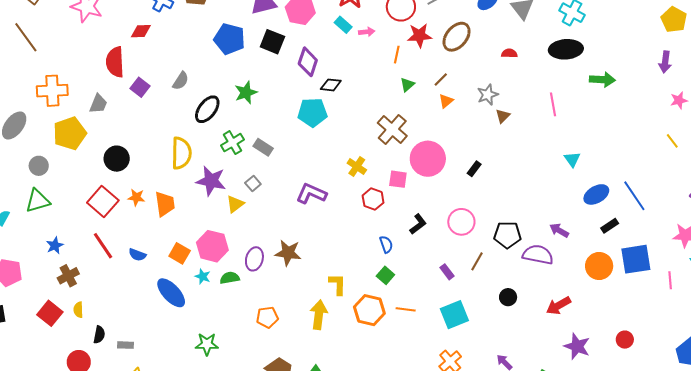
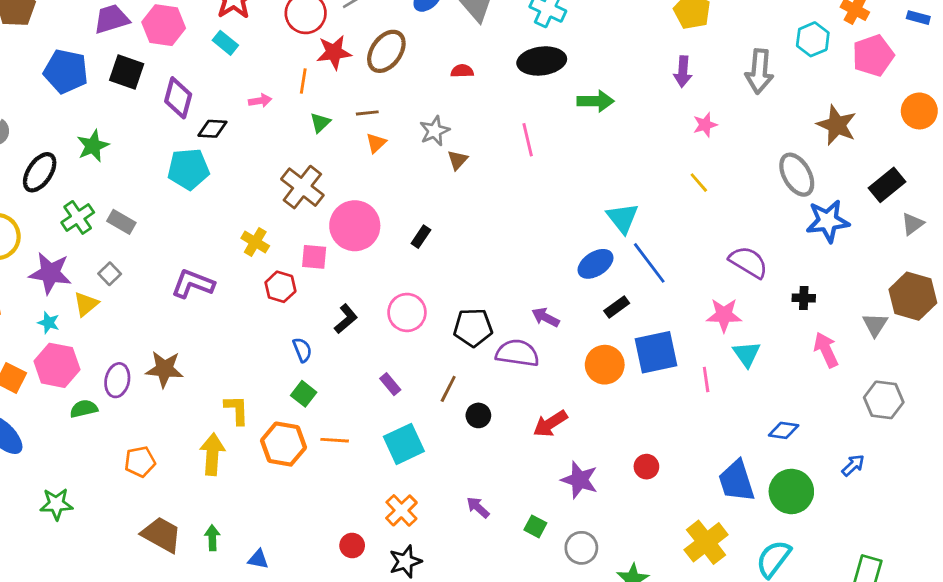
pink arrow: (367, 32) -> (260, 101), moved
brown line: (441, 79) -> (367, 113), turned 42
cyan triangle: (572, 159) -> (623, 218), moved, size x1.4
brown line: (477, 261) -> (448, 389), moved
cyan star: (203, 276) -> (49, 323), moved

